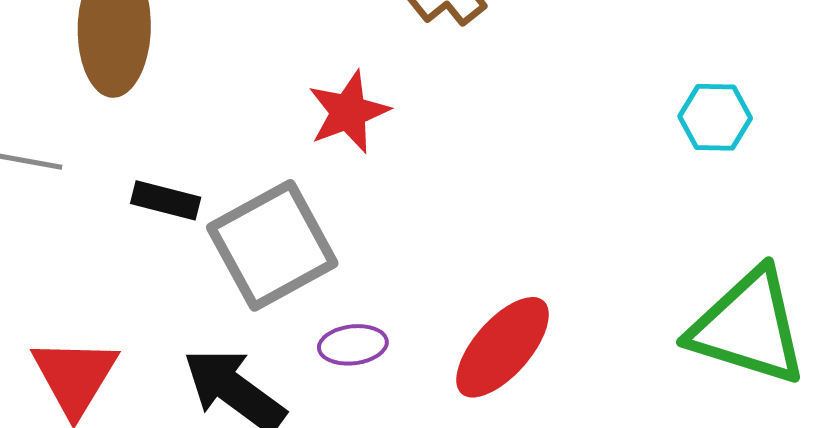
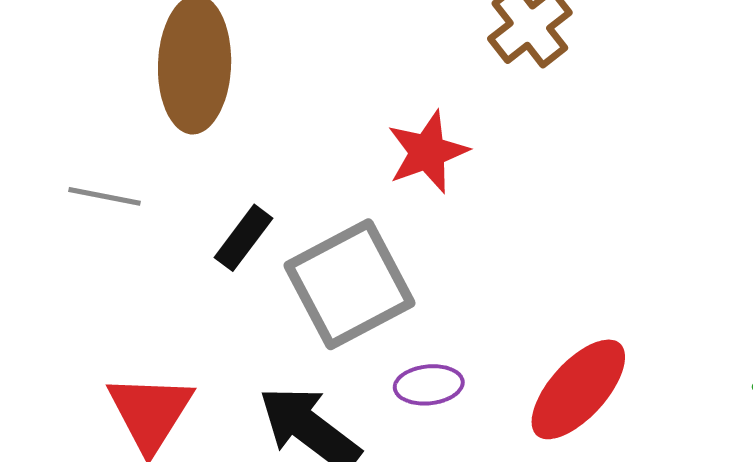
black rectangle: (166, 200) -> (243, 238), turned -68

